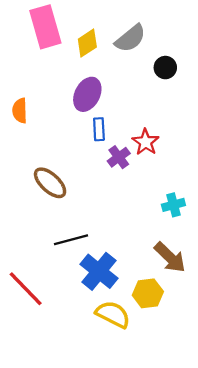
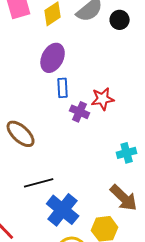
black circle: (165, 68) -> (120, 20), moved
red star: (146, 142) -> (103, 99), turned 30
purple cross: (119, 157) -> (80, 112), turned -30

